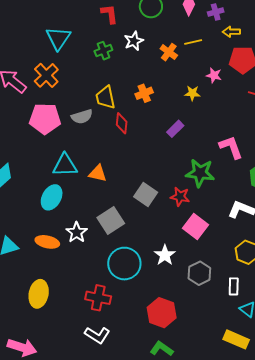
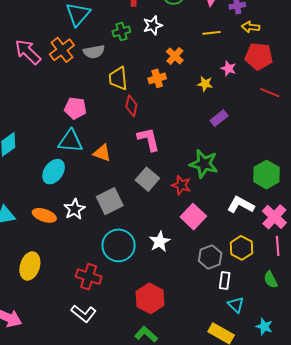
orange cross: (169, 52) -> (175, 56), moved
gray semicircle: (82, 117) -> (94, 52), moved
pink pentagon: (45, 119) -> (75, 108), moved, size x0.7
purple rectangle: (175, 129) -> (219, 118), moved
pink L-shape: (231, 147) -> (148, 139), moved
gray hexagon: (199, 273) -> (210, 257), moved

